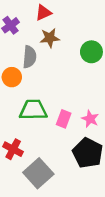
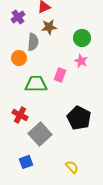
pink rectangle: (64, 119) -> (60, 75), moved
pink star: (90, 119) -> (81, 61), moved

